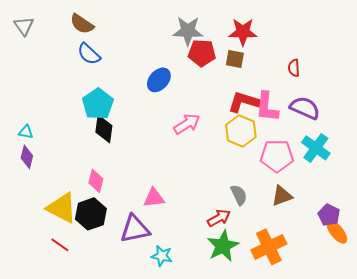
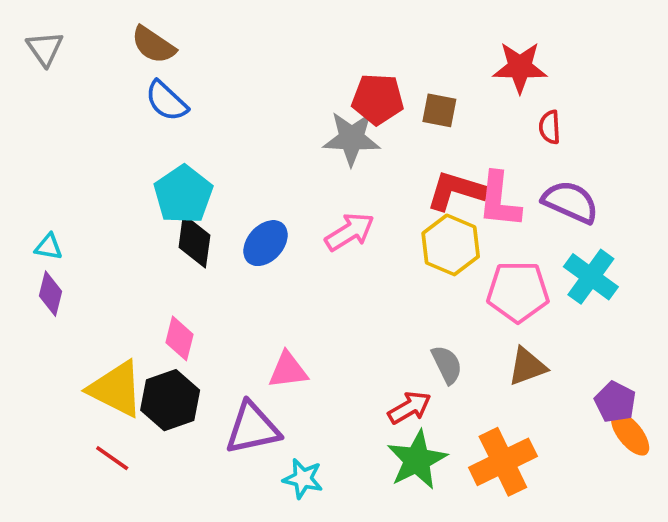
gray star: (188, 31) -> (352, 138), moved
red star: (243, 32) -> (520, 67), moved
blue ellipse: (159, 80) -> (266, 243), moved

